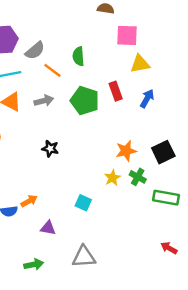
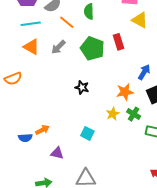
yellow triangle: (140, 64) -> (140, 20), turned 36
blue arrow: (147, 98) -> (144, 72), moved
gray arrow: (44, 101) -> (58, 47), turned 147
black star: (50, 149) -> (82, 87), moved

